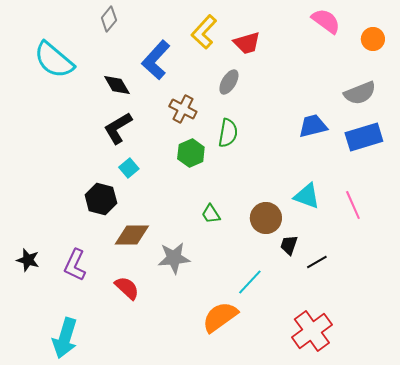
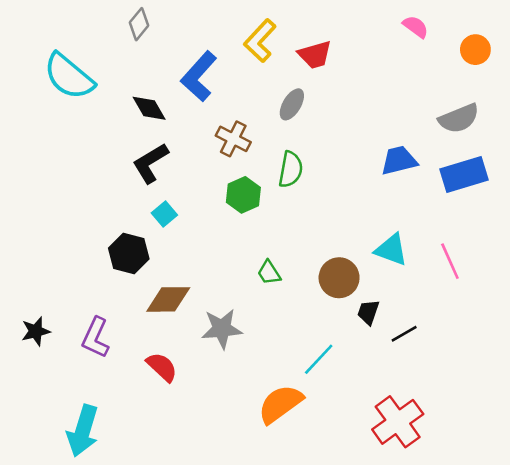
pink semicircle: (326, 21) -> (416, 27), size x0.7
black star: (28, 260) -> (36, 331), turned -30

